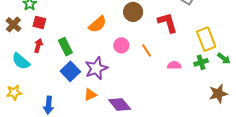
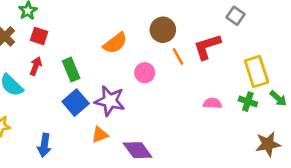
red L-shape: (167, 23) -> (207, 47), turned -95
orange line: (147, 50) -> (178, 56), moved
green cross: (201, 62) -> (248, 102), turned 32
purple star: (96, 68) -> (110, 101), turned 30

